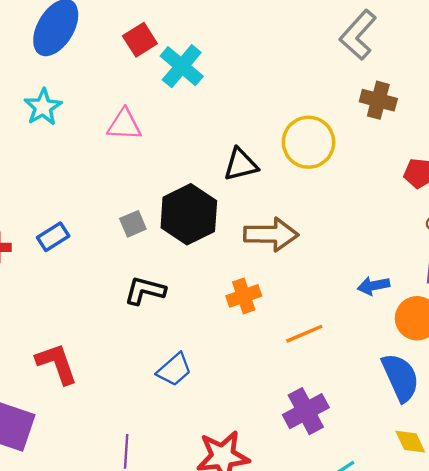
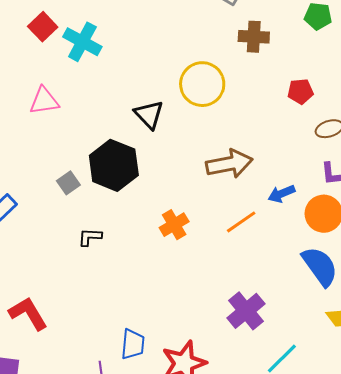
black triangle: (241, 165) -> (149, 115), turned -48
brown arrow: (271, 234) -> (229, 164), moved
black L-shape: (145, 291) -> (90, 237), size x0.7
orange line: (304, 334) -> (241, 222), moved
blue trapezoid: (174, 370) -> (133, 344), moved, turned -32

